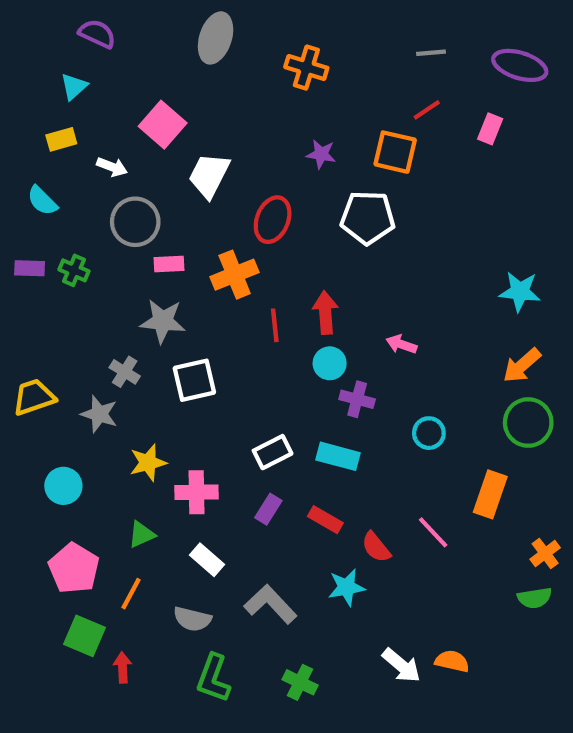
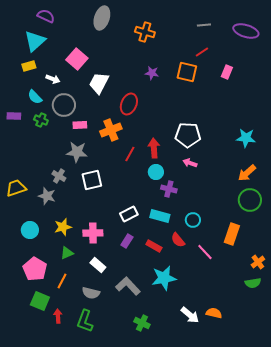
cyan triangle: (74, 87) -> (35, 41), size x1.6
pink rectangle: (490, 129) -> (227, 72), moved
cyan semicircle: (42, 201) -> (35, 97), moved
white pentagon: (368, 218) -> (188, 135), moved
purple rectangle: (30, 268) -> (14, 116), moved
green cross: (74, 270) -> (41, 120), moved
red line: (275, 325) -> (130, 154), turned 35
cyan circle: (429, 433) -> (193, 220), moved
yellow star: (148, 463) -> (63, 227), moved
red semicircle: (376, 547) -> (178, 240), moved
cyan star: (347, 587) -> (164, 278), size x1.4
green L-shape: (213, 678) -> (85, 321), moved

